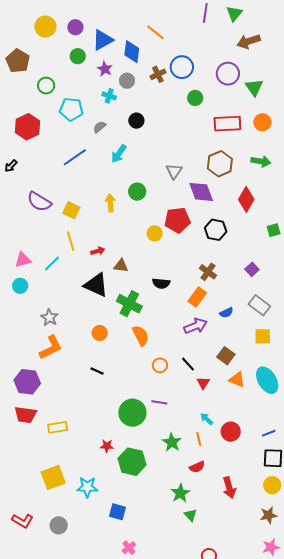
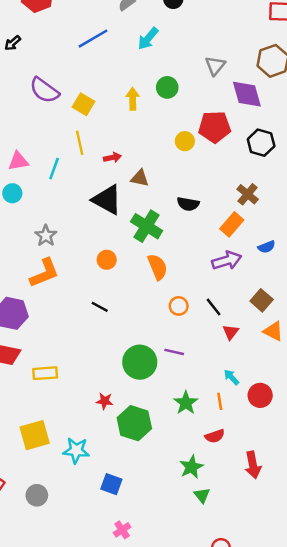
cyan line: (52, 263) -> (54, 169), turned -30

